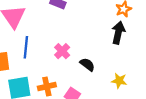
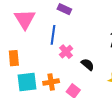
blue line: (26, 47) -> (53, 35), moved

